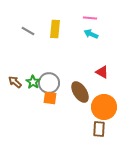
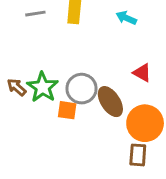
gray line: (28, 31) -> (35, 14), turned -40
green star: (33, 82) -> (43, 87), size x1.5
gray circle: (49, 83) -> (82, 89), moved

